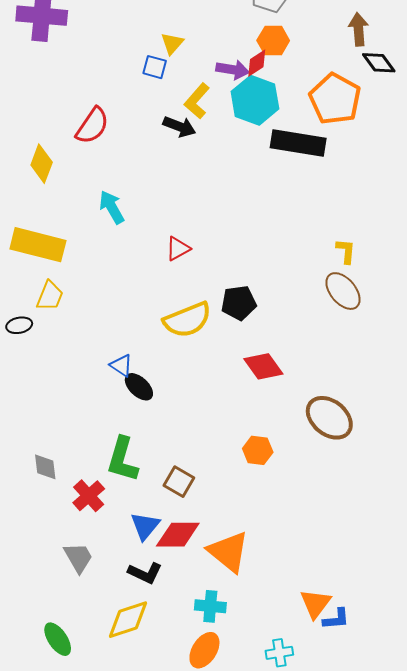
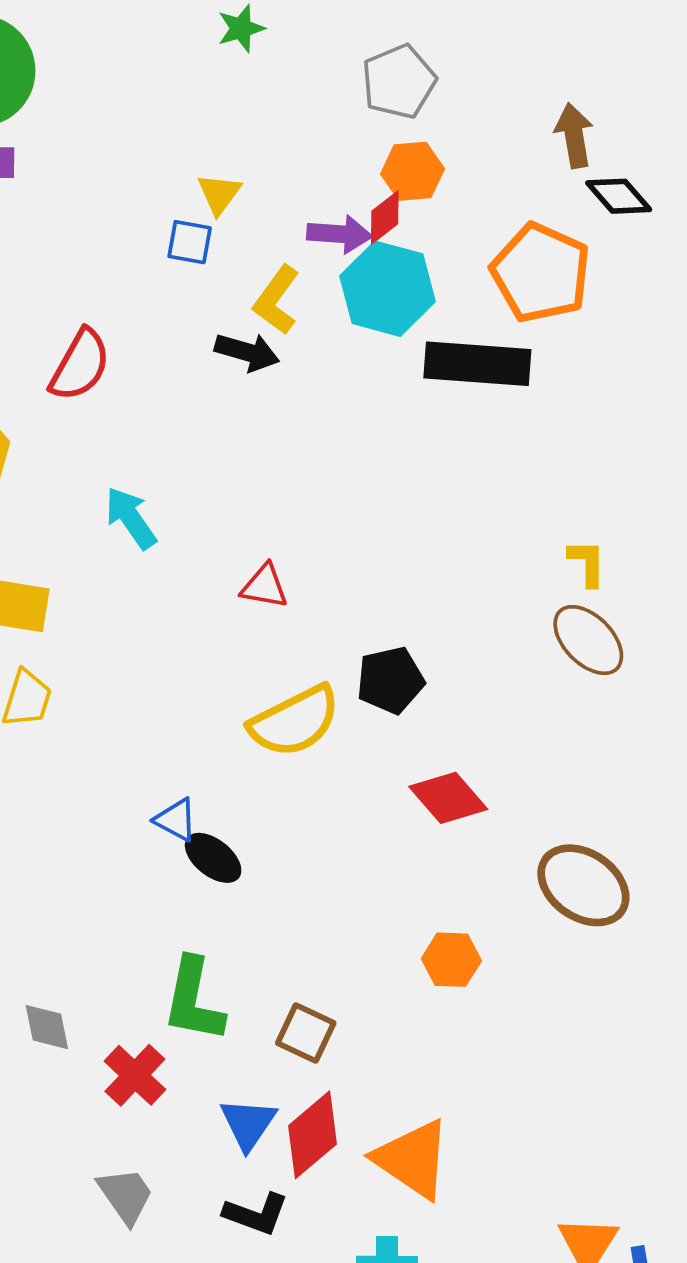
red triangle: (178, 249) -> (265, 586), turned 44
red diamond: (178, 535) -> (313, 1135), turned -36

